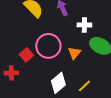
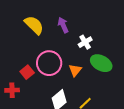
white cross: (84, 25) -> (85, 42), turned -32

